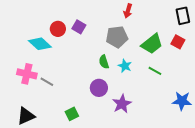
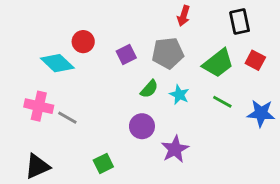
black rectangle: (183, 16) -> (240, 22), moved
purple square: (79, 27) -> (126, 55), moved, turned 32
green semicircle: (104, 62) -> (149, 89), turned -120
blue star: (182, 101) -> (261, 113), moved

